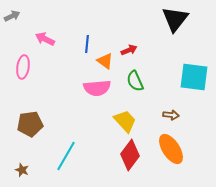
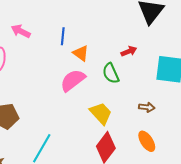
red arrow: (129, 50) -> (129, 51), moved
pink semicircle: (97, 88) -> (73, 80), turned 148
orange ellipse: (171, 149) -> (147, 141), size x0.7

